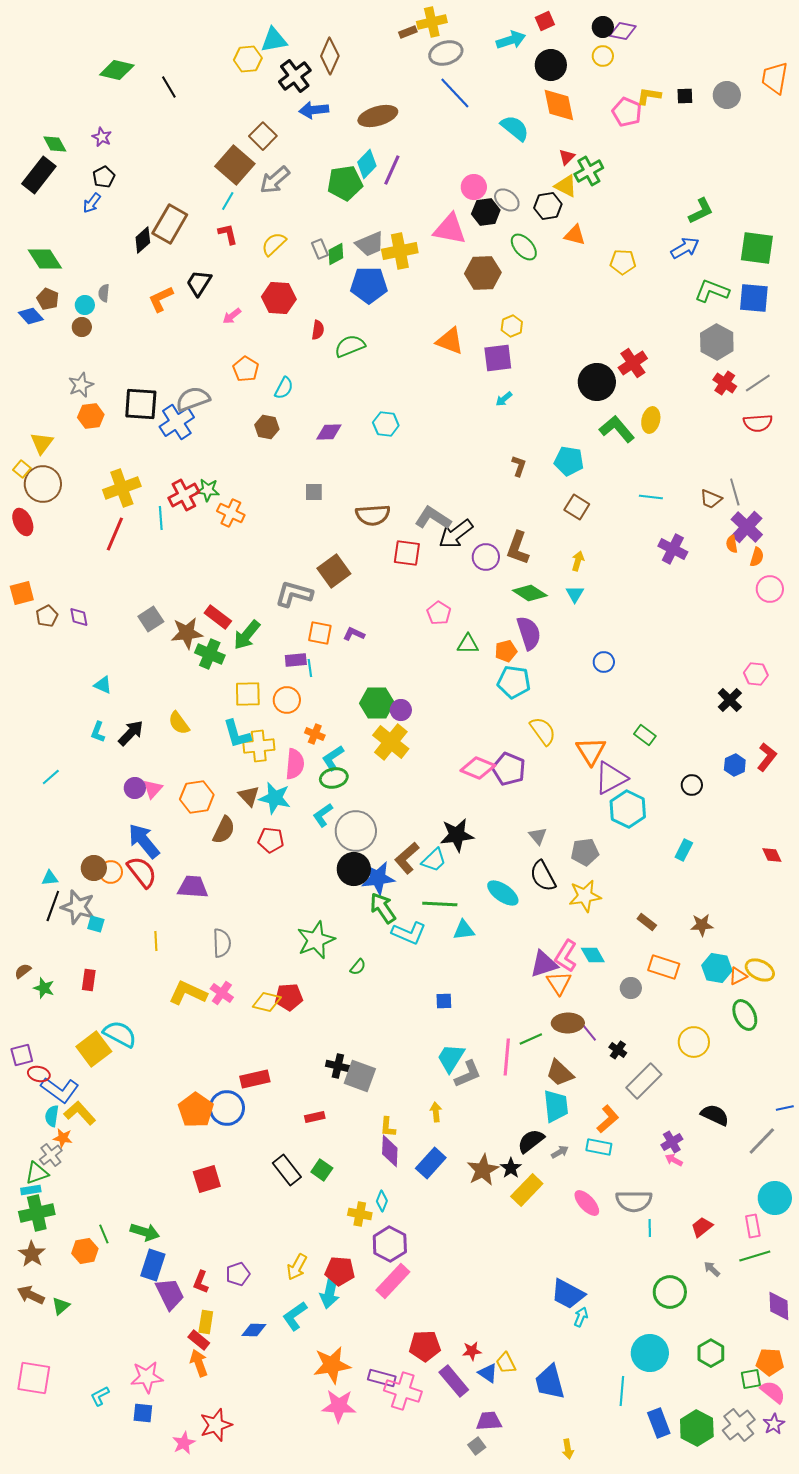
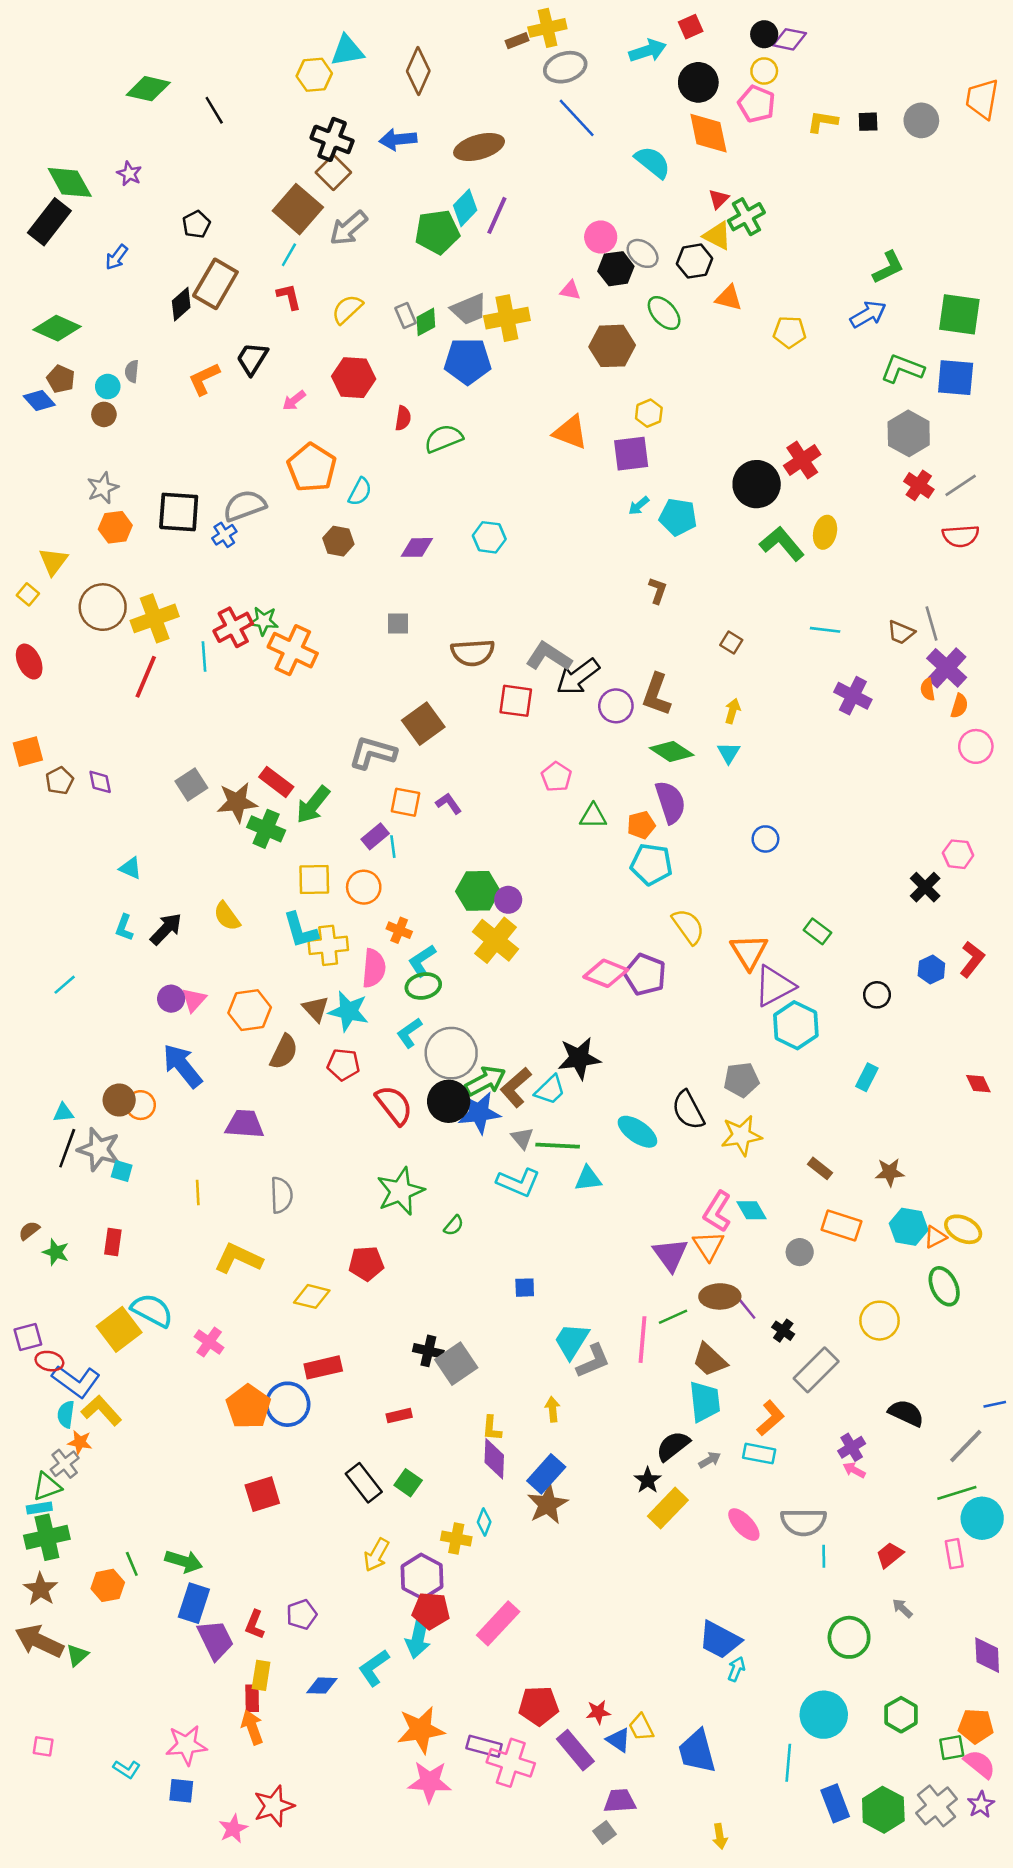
black cross: (295, 76) -> (332, 139), moved, turned -32
pink pentagon: (627, 112) -> (757, 104), moved
green diamond: (55, 144) -> (70, 182), size x1.5
black pentagon: (104, 177) -> (196, 224), moved
pink triangle: (450, 229) -> (570, 290), size x0.5
green diamond: (45, 259) -> (57, 328), turned -33
orange pentagon: (246, 369) -> (312, 468), size x1.5
blue cross: (177, 422) -> (224, 535), size x0.6
cyan pentagon: (569, 461) -> (678, 517), moved
brown circle: (43, 484) -> (103, 607), moved
brown square: (577, 507) -> (731, 643), size x0.7
orange cross: (231, 513) -> (293, 650), size x1.4
purple L-shape: (354, 634) -> (449, 803), turned 30
purple rectangle: (296, 660) -> (375, 836), turned -35
gray triangle: (538, 836) -> (522, 1138), moved
red semicircle: (142, 872) -> (394, 1105), moved
green arrow: (383, 908) -> (485, 1081), moved, turned 96
purple triangle: (544, 964) -> (670, 1255), moved, turned -48
pink cross: (222, 993) -> (209, 1342), moved
blue square: (444, 1001) -> (525, 1288), moved
yellow diamond: (267, 1002) -> (312, 1296), moved
gray square: (360, 1076) -> (456, 1364), turned 36
brown star: (483, 1170) -> (547, 1504), moved
purple hexagon: (390, 1244) -> (422, 1577), moved
green line: (755, 1256) -> (957, 1493), moved
yellow arrow: (297, 1267) -> (376, 1555), moved
brown arrow: (31, 1295) -> (39, 1641), size x1.4
red rectangle: (199, 1340) -> (252, 1698), turned 50
pink square: (34, 1378) -> (43, 1746), size x0.5
cyan L-shape: (100, 1396) -> (127, 1769), turned -120

